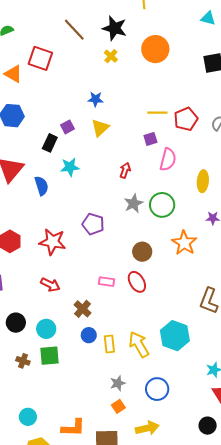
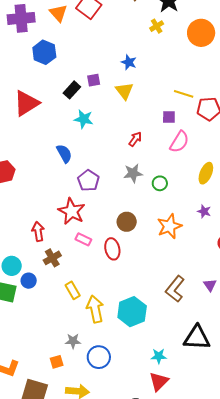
yellow triangle: (100, 128) -> (124, 91), turned -42
blue semicircle: (42, 186) -> (64, 154), moved, turned -30
green circle: (162, 205) -> (160, 183), size x0.6
red star: (53, 242) -> (72, 211), moved
red arrow: (50, 285) -> (38, 231), moved, turned -144
blue circle: (89, 335) -> (29, 281), moved
yellow rectangle: (109, 344) -> (73, 290), moved, turned -42
gray star: (118, 383) -> (73, 341), moved

